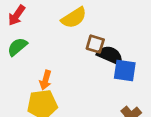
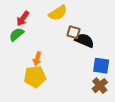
red arrow: (17, 15) -> (23, 19), moved
blue square: (125, 70) -> (101, 66), moved

